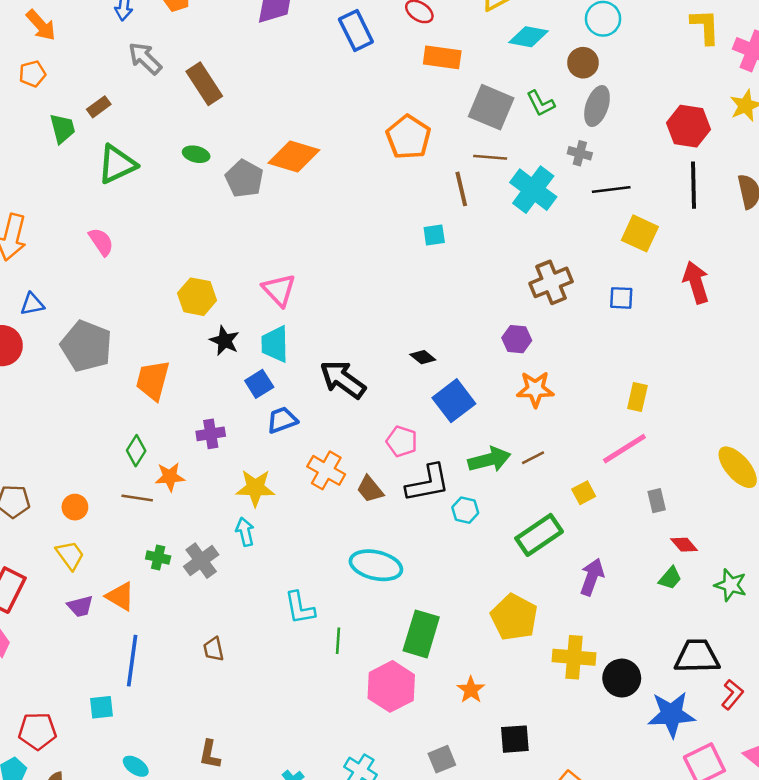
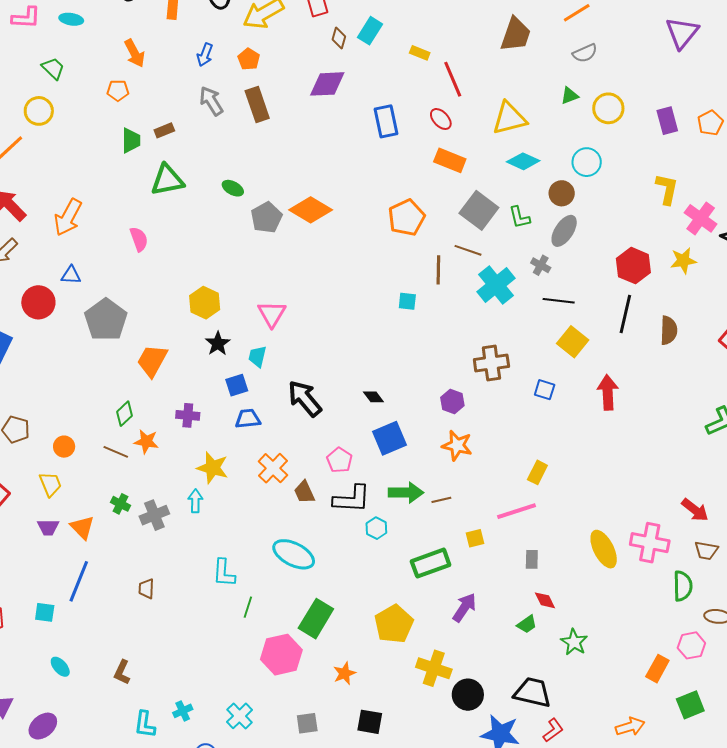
brown rectangle: (204, 84) -> (257, 105), moved
cyan trapezoid: (275, 344) -> (257, 356), size x0.7

